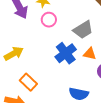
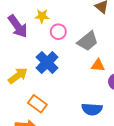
pink circle: (49, 20) -> (58, 32), moved
blue cross: (66, 53) -> (47, 63), moved

